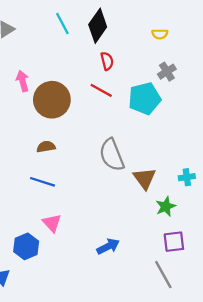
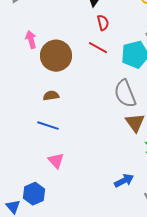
gray semicircle: (112, 155) -> (125, 94), moved
blue hexagon: (26, 246) -> (34, 194), moved
blue arrow: (108, 246) -> (124, 181), moved

